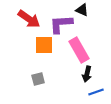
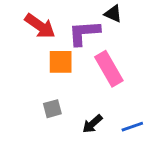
black arrow: (87, 74) -> (92, 124), moved, turned 35

